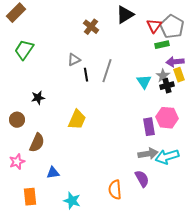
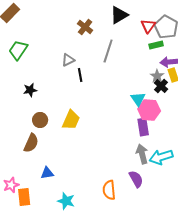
gray line: (107, 71) -> (108, 51), moved
cyan triangle: (144, 82) -> (138, 99), moved
black cross: (167, 86) -> (161, 86), turned -32
black star: (38, 98) -> (30, 90), moved
pink hexagon: (167, 118) -> (149, 110), moved
brown circle: (17, 120) -> (40, 120), moved
gray arrow: (148, 154) -> (142, 154), turned -96
pink star: (17, 162) -> (11, 185), moved

